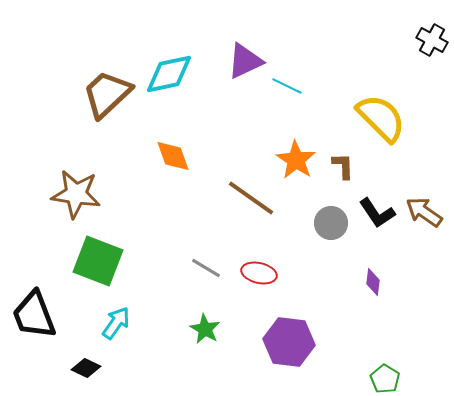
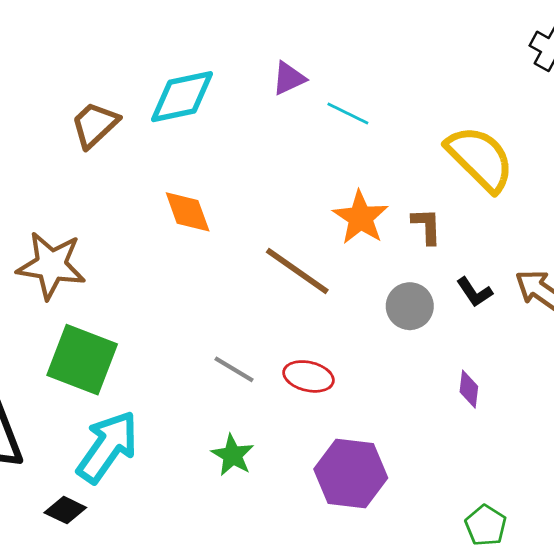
purple triangle: (245, 61) -> (289, 78), size x0.7
brown trapezoid: (107, 94) -> (95, 125), size x0.7
black L-shape: (377, 213) -> (474, 292), size x0.7
cyan arrow: (116, 323) -> (107, 447), size x1.6

